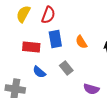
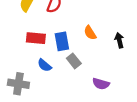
blue rectangle: (55, 39) -> (62, 41), moved

